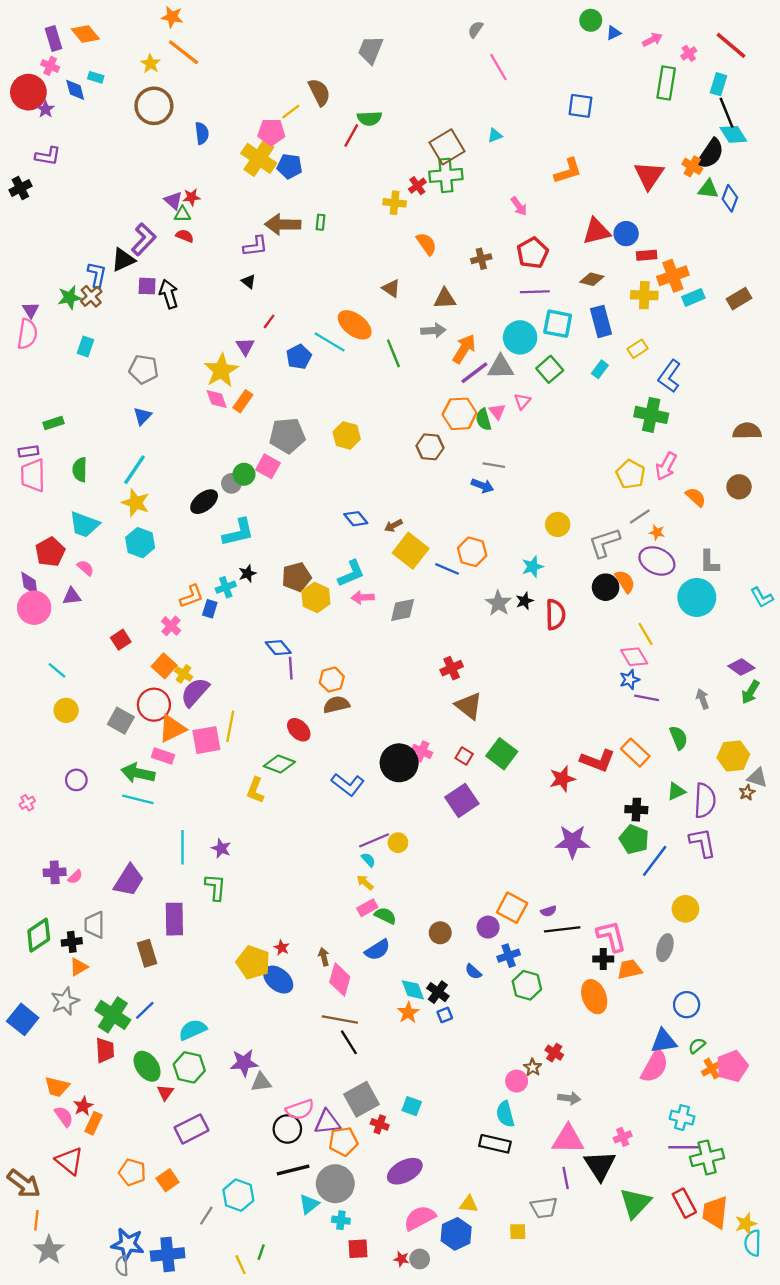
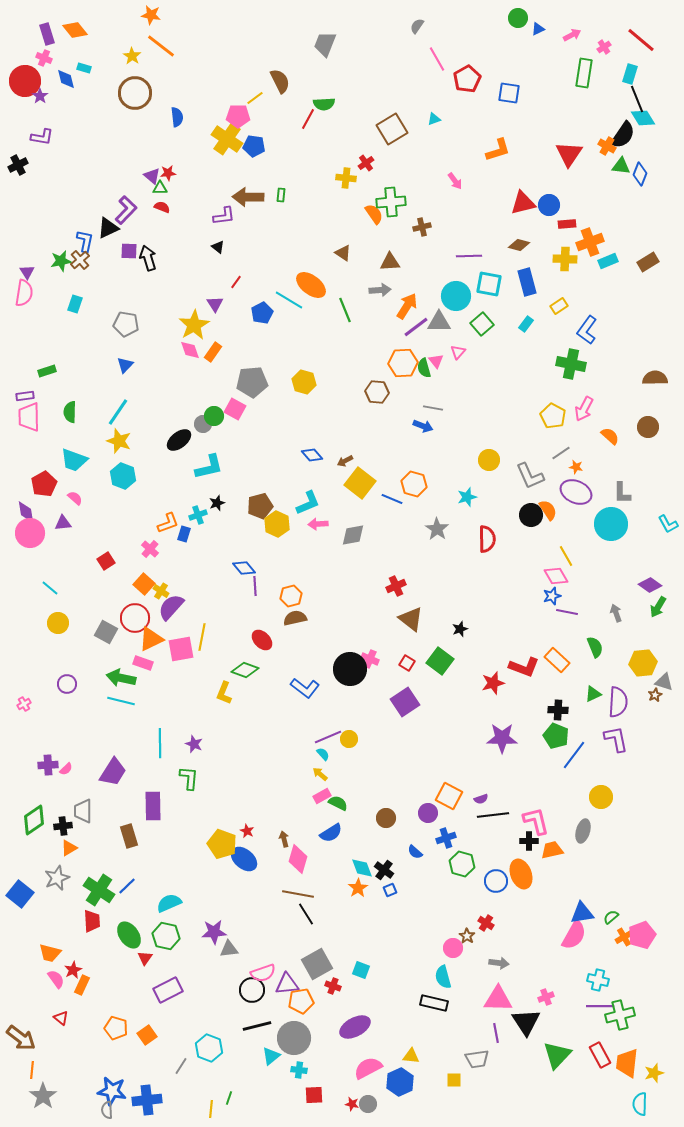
green cross: (446, 175) -> (391, 202), moved
red pentagon: (533, 253) -> (467, 79), moved
gray L-shape: (604, 543) -> (530, 476), turned -96
black star: (525, 601) -> (460, 629), moved
blue circle: (687, 1005) -> (496, 881), moved
red triangle: (69, 1161) -> (61, 1018), size x0.6
cyan semicircle: (753, 1243) -> (640, 1104), moved
yellow line: (241, 1265) -> (211, 1109), turned 30

